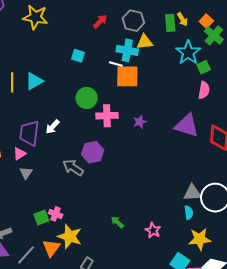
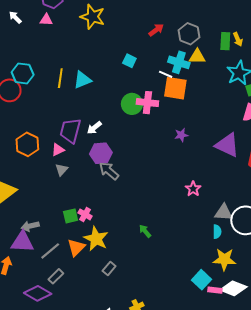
pink cross: (107, 116) -> (147, 103), moved
purple hexagon: (93, 152) -> (101, 153), moved
pink star: (153, 230) -> (193, 189), moved

